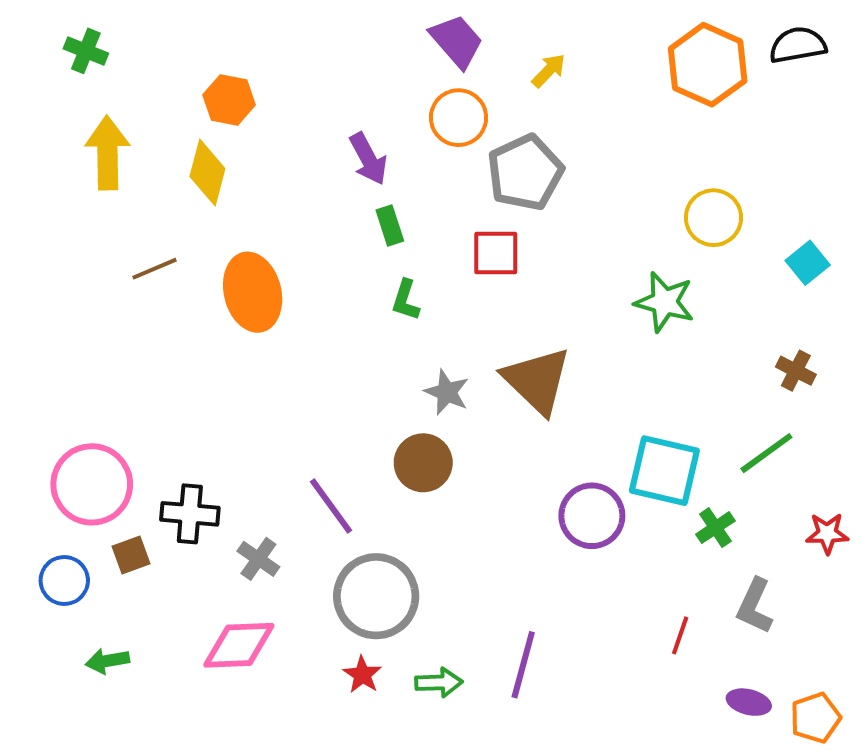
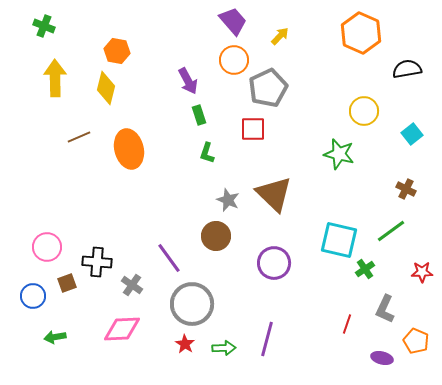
black semicircle: (798, 45) -> (407, 69), moved
pink circle: (92, 484) -> (47, 247), size x0.7
purple circle: (592, 516) -> (274, 263), moved
orange pentagon: (815, 718) -> (416, 341), moved, turned -30

